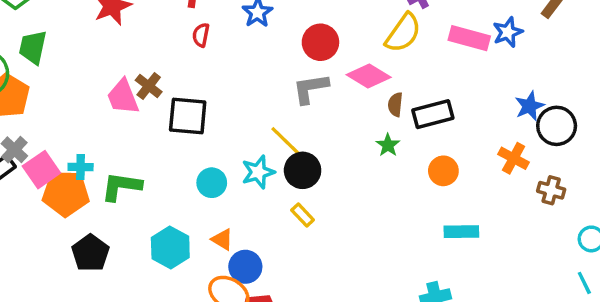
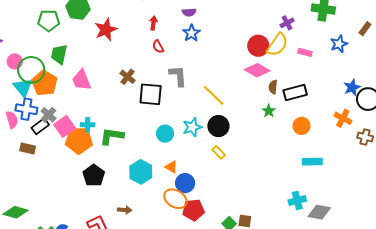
red semicircle: (201, 35) -> (158, 47), turned -40
pink rectangle: (469, 38) -> (305, 52), moved, size x0.6
red circle: (320, 42) -> (258, 46), moved
gray L-shape: (310, 88) -> (178, 76), moved, turned 95
pink trapezoid: (123, 97) -> (81, 80), moved
yellow line: (288, 143) -> (214, 95), moved

